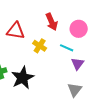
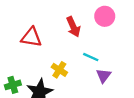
pink circle: (79, 29) -> (105, 16), moved
yellow cross: (40, 46) -> (59, 70), moved

